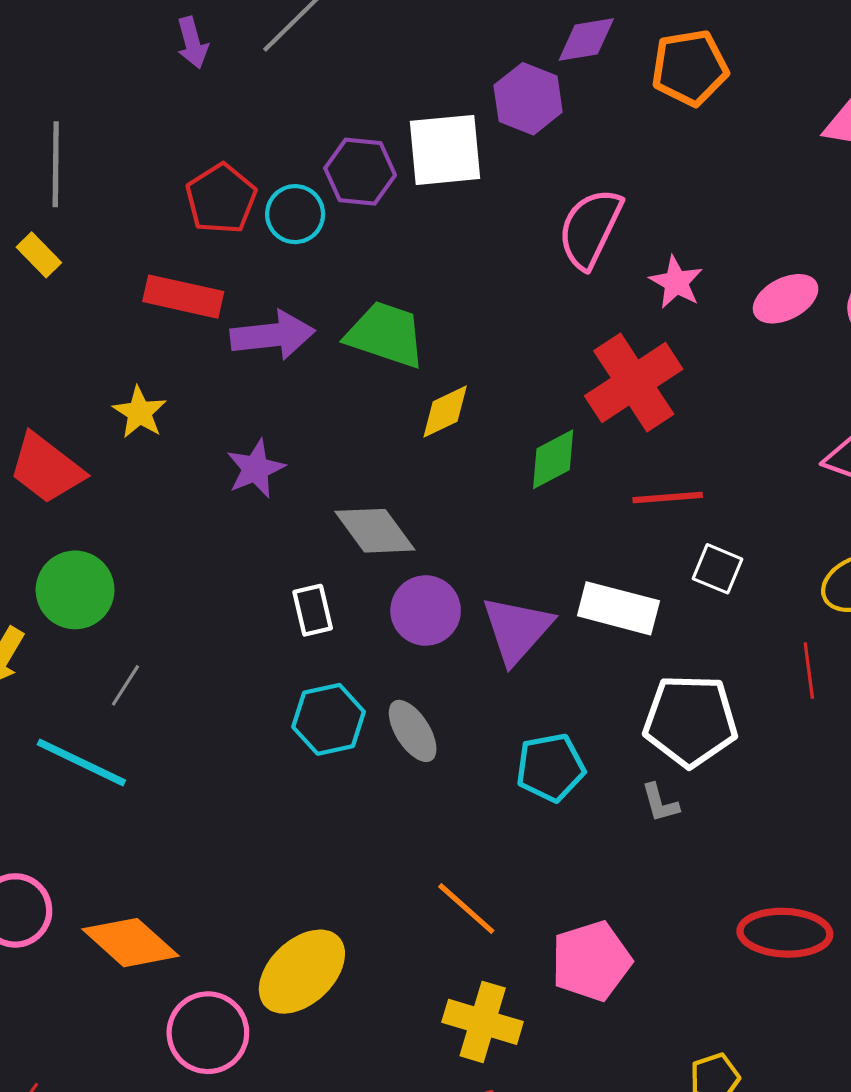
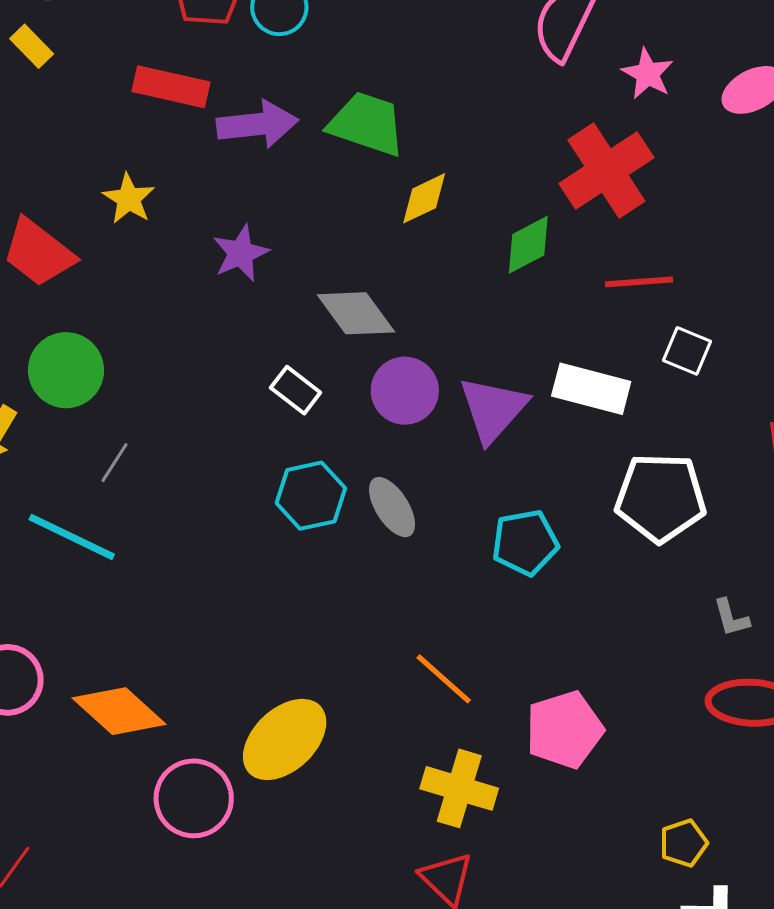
white rectangle: (313, 610) -> (296, 390), turned -39
gray L-shape: (660, 803) -> (731, 618), moved

